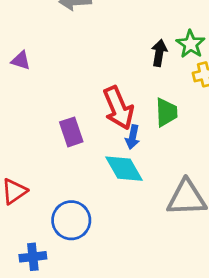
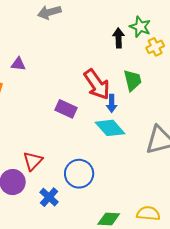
purple rectangle: (71, 132) -> (66, 109), turned -35
blue cross: (33, 257) -> (49, 197), moved, turned -30

